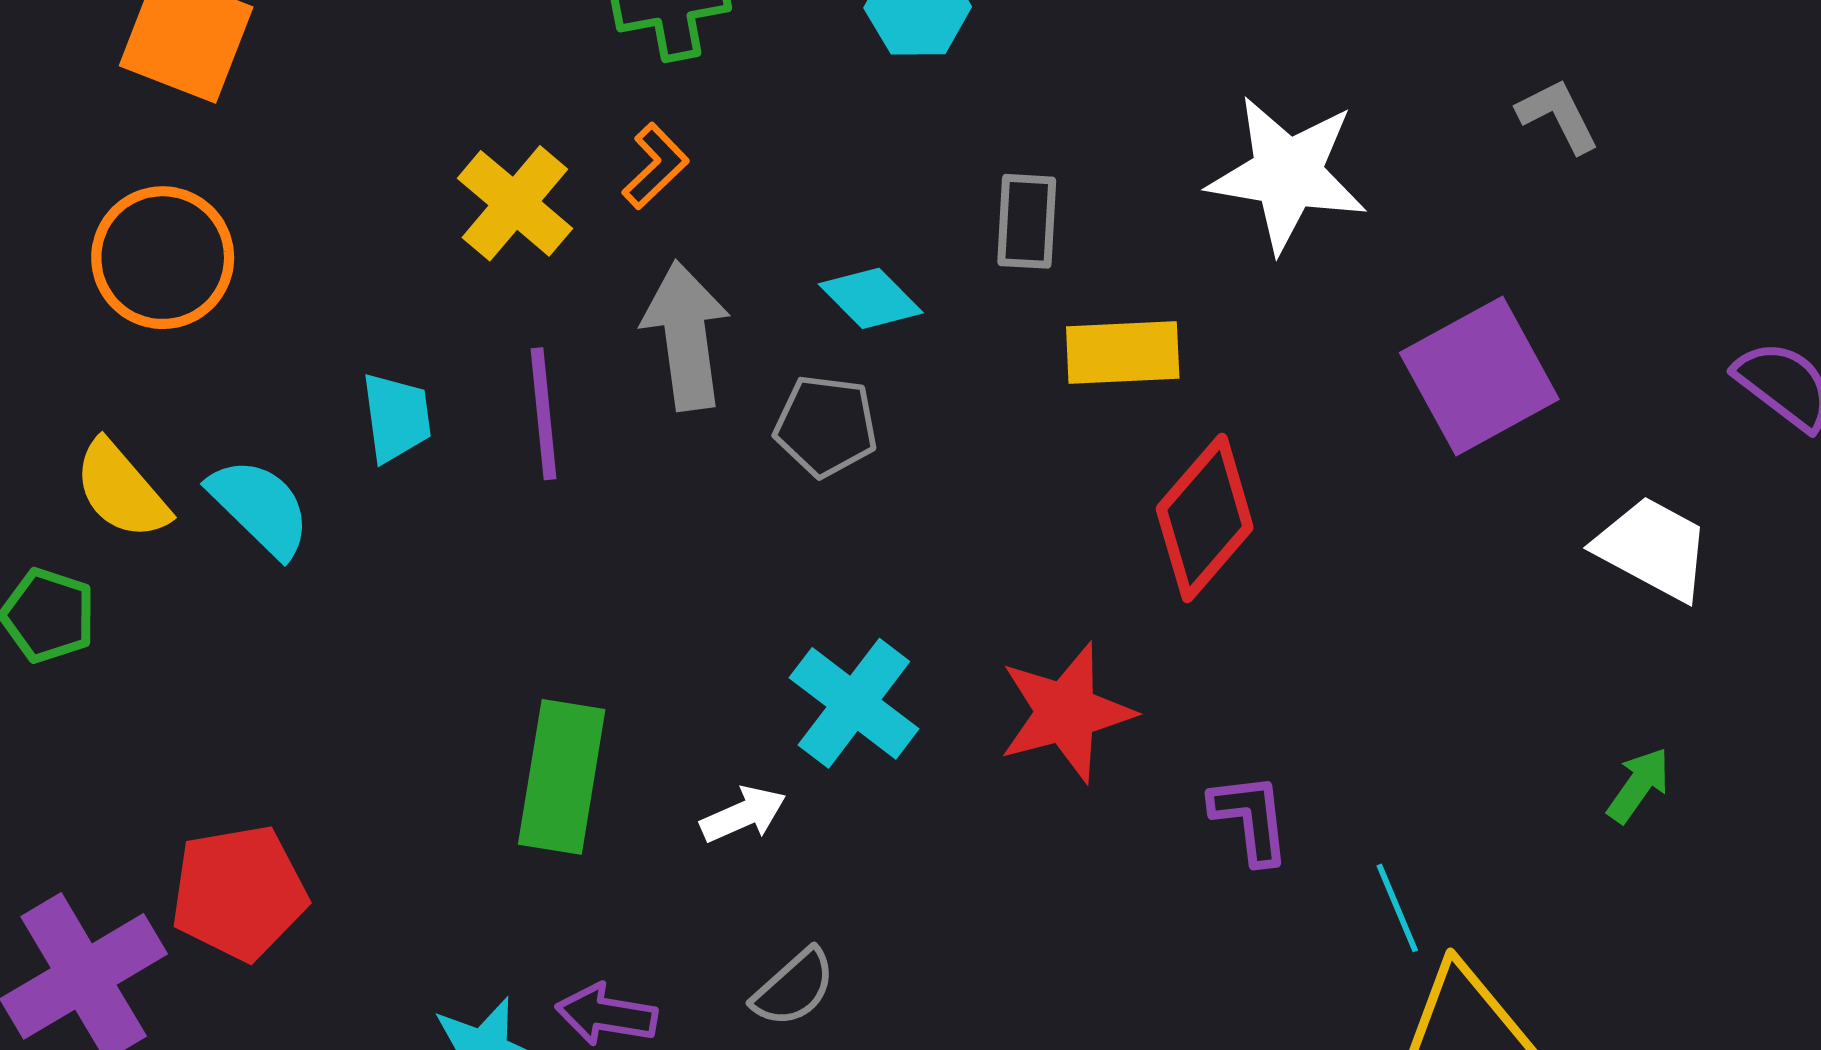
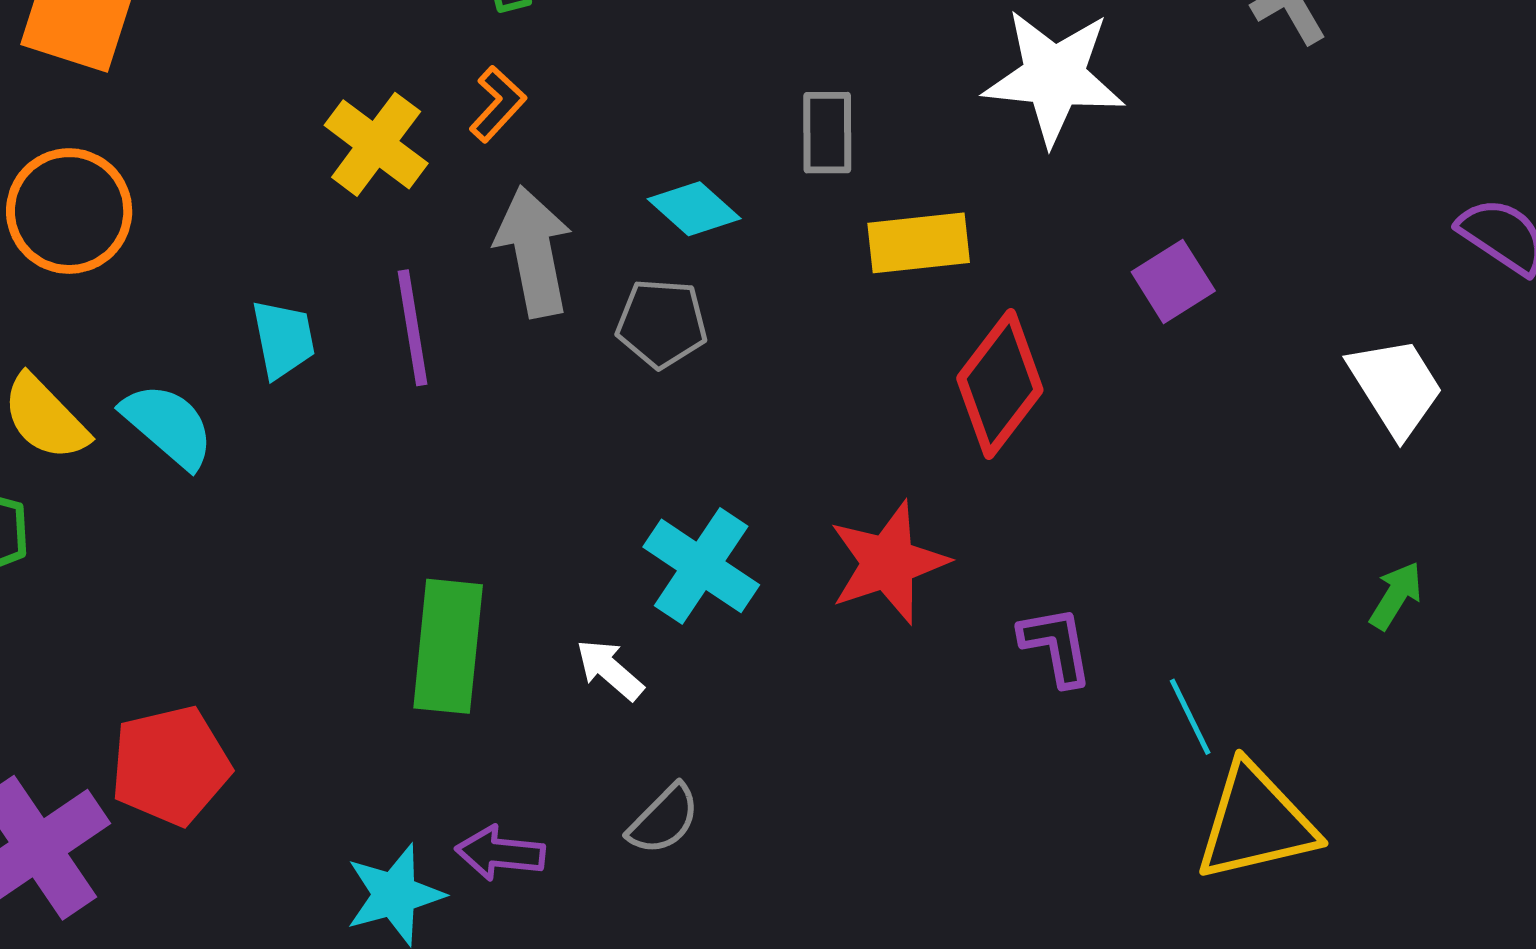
purple square: (1479, 376) -> (1173, 281), moved, size x0.6
white trapezoid: (1653, 548) -> (1396, 387), turned 33
white arrow: (743, 814) -> (610, 670), turned -112

